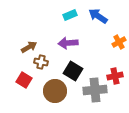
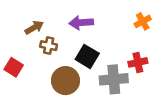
red square: (24, 80) -> (14, 67), moved

